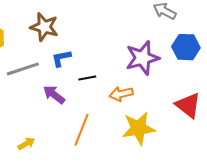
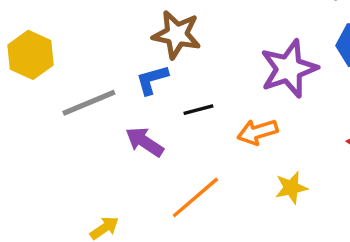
brown star: (44, 27) -> (177, 35), moved
yellow star: (139, 128) -> (291, 188), size x0.6
orange line: (81, 130) -> (195, 197), turned 32

